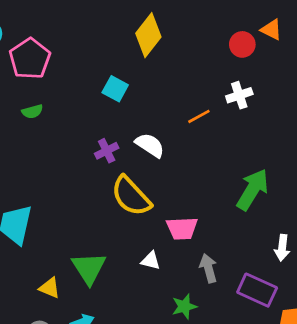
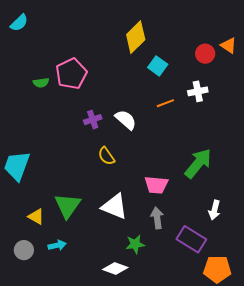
pink pentagon: (30, 59) -> (71, 74), moved
cyan square: (115, 89) -> (158, 66), moved
yellow semicircle: (131, 196) -> (106, 156), size x0.6
pink trapezoid: (182, 228) -> (156, 185), moved
white triangle: (151, 261) -> (115, 206), size x1.8

